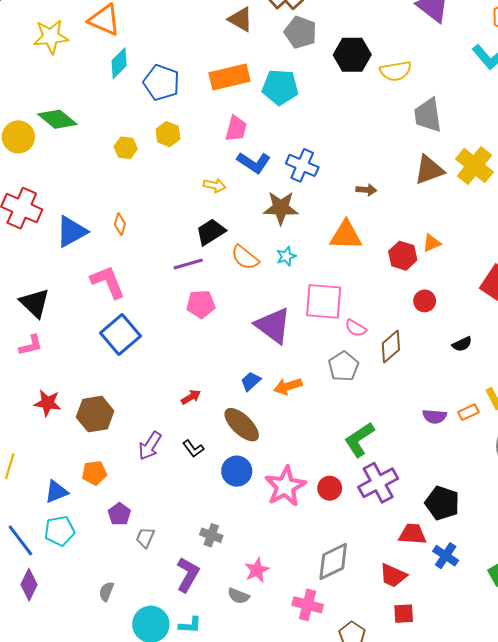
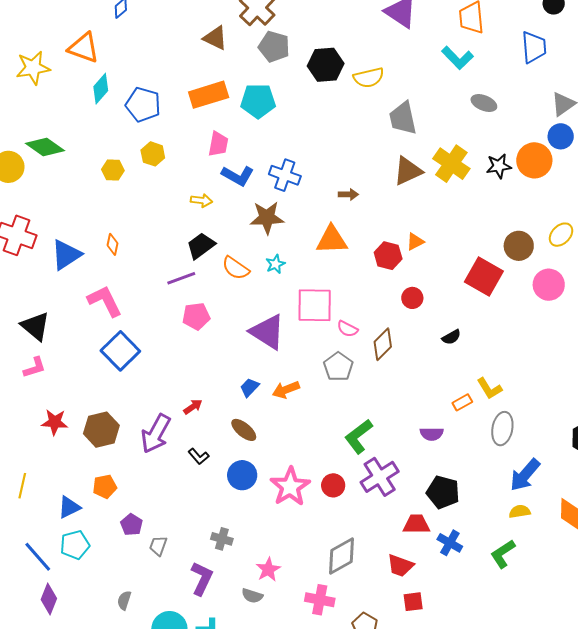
purple semicircle: (435, 416) -> (432, 434), moved
brown ellipse: (242, 425) -> (244, 430), size x0.7
purple arrow: (150, 446) -> (156, 434), moved, size x1.4

